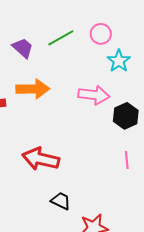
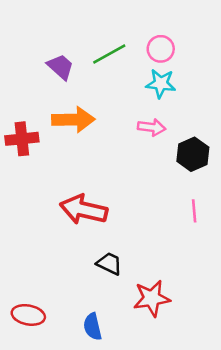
cyan star: (119, 61) -> (161, 84), moved, turned -30
pink arrow: (94, 95) -> (152, 127), size x0.7

